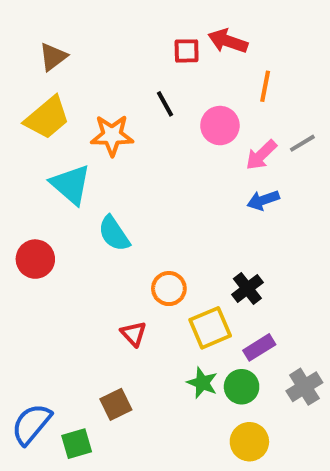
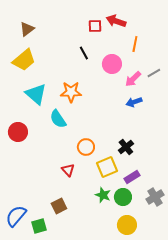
orange star: (112, 135) -> (71, 92), moved

